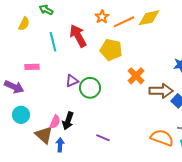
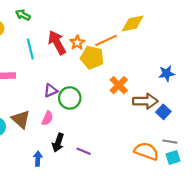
orange star: (102, 17) -> (77, 43), moved
orange line: (124, 22) -> (106, 40), moved
black arrow: (68, 121) -> (58, 143), moved
pink semicircle: (55, 122) -> (47, 118), moved
brown triangle: (44, 135) -> (21, 119), moved

